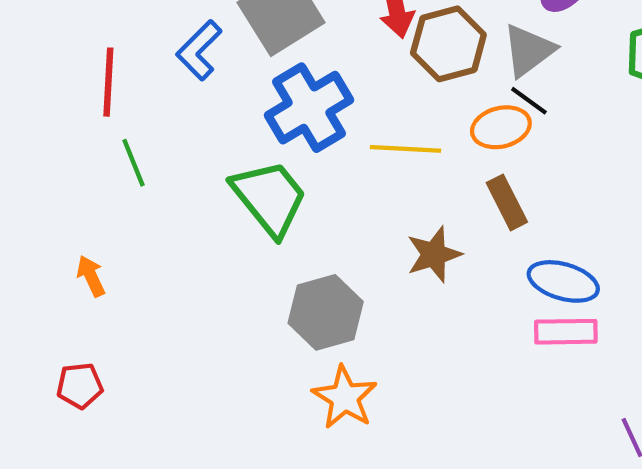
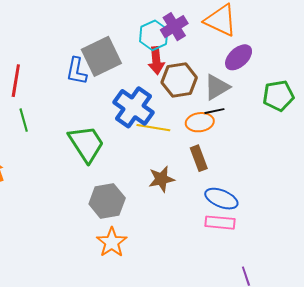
blue L-shape: (199, 50) -> (76, 71), moved, turned -40
black line: (529, 101) -> (214, 111), turned -54
blue cross: (309, 108) -> (133, 107), moved, turned -30

